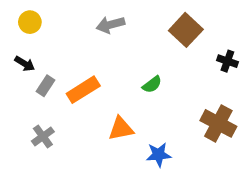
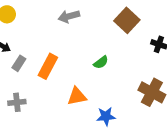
orange rectangle: (83, 90) -> (48, 66), turned -30
gray cross: (43, 136) -> (17, 102), turned 30

